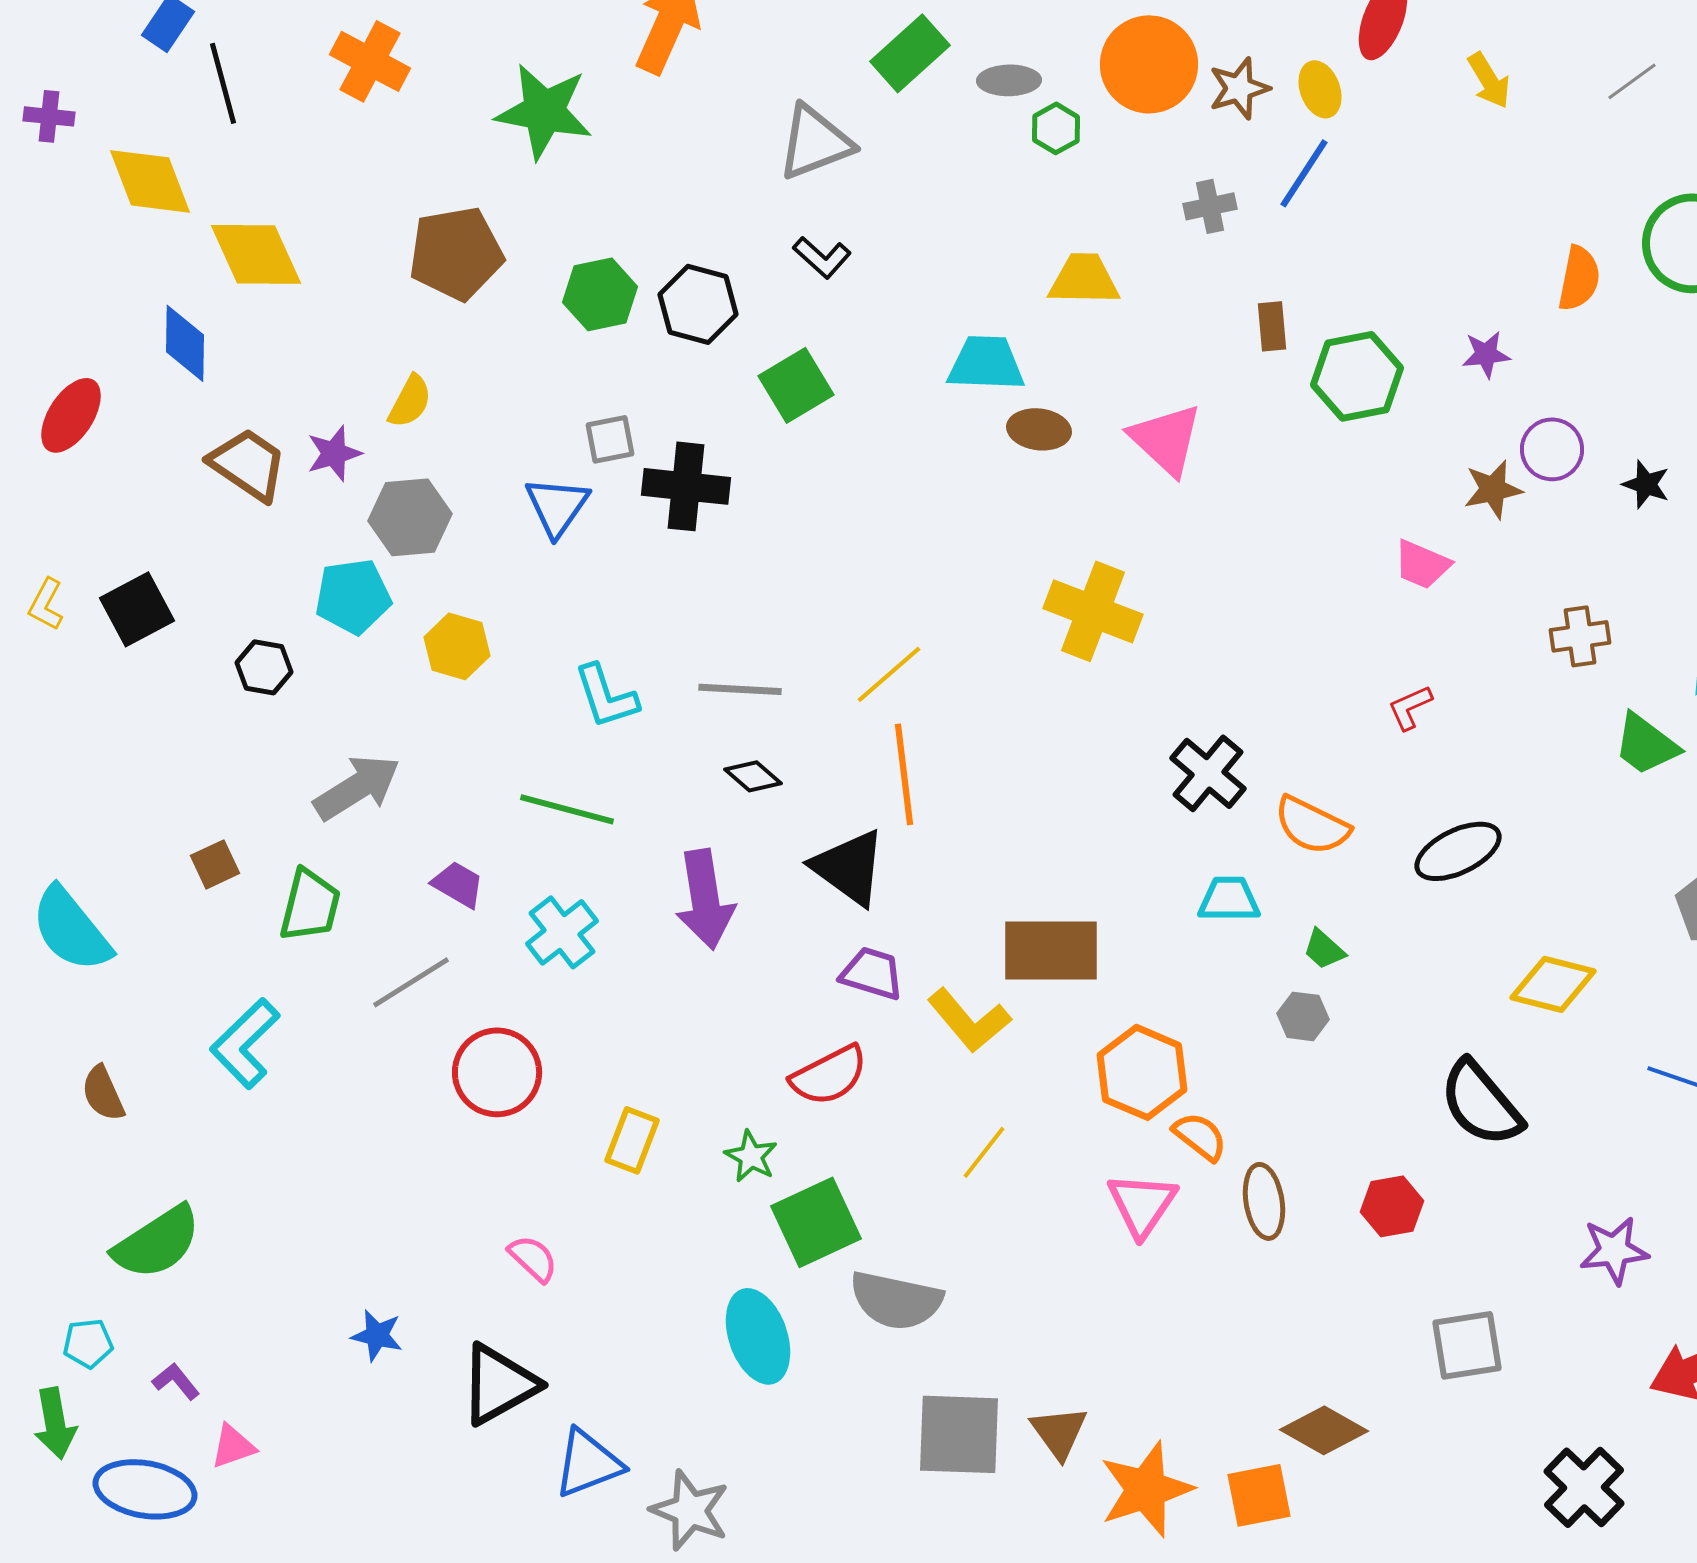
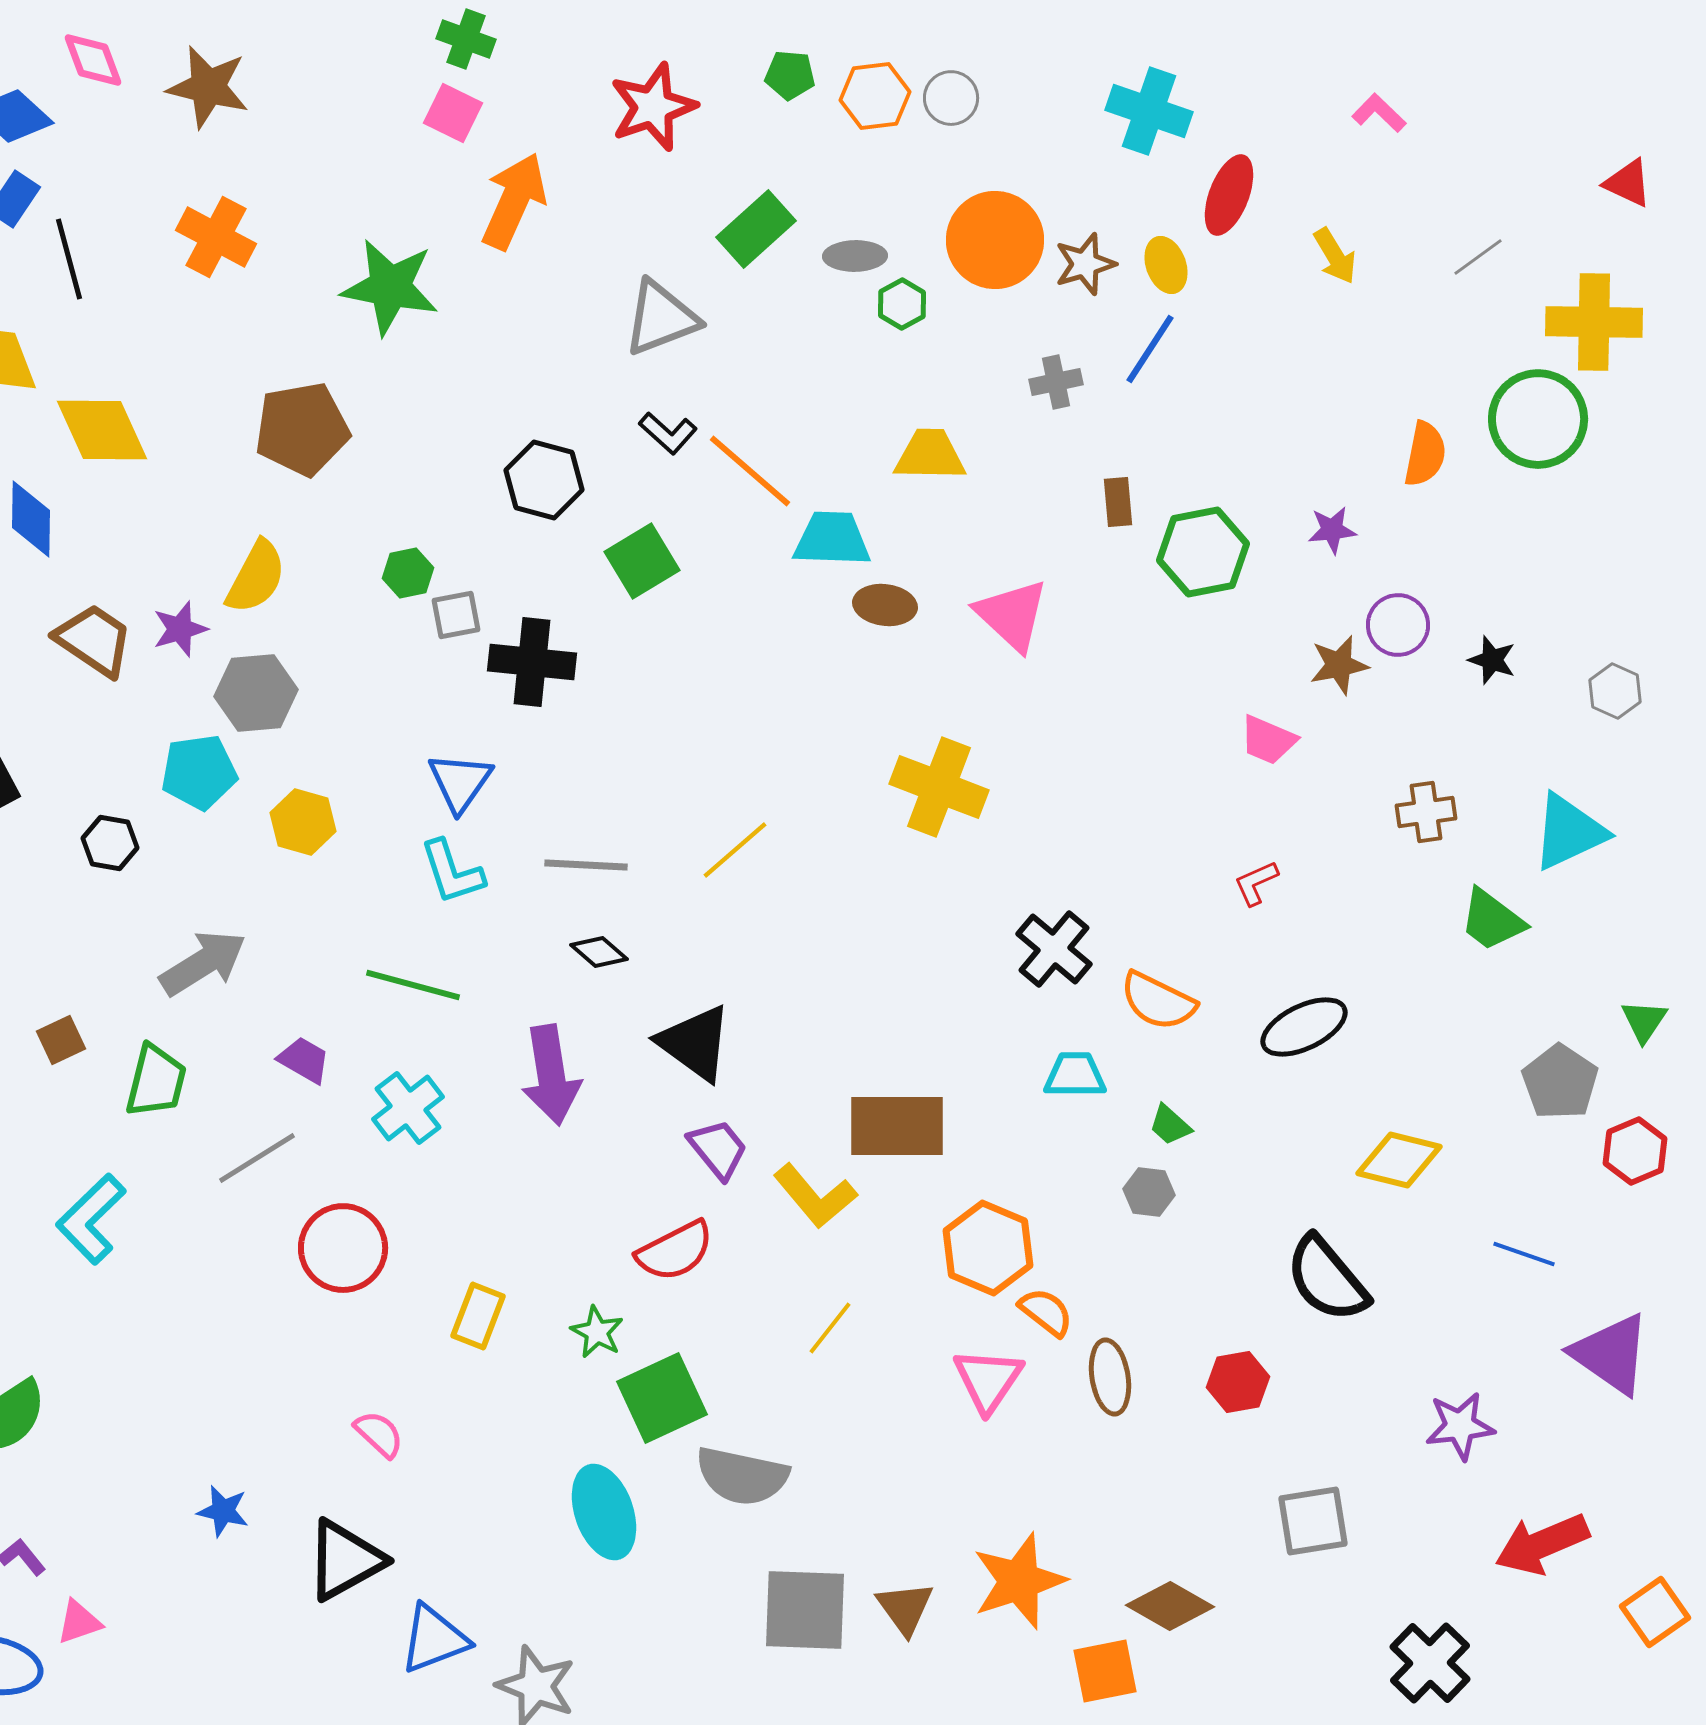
green hexagon: (600, 294) -> (408, 573), moved, size x0.7
yellow semicircle: (410, 401) -> (256, 577), size x1.4
blue triangle: (557, 506) -> (460, 782), moved
orange line: (904, 774) -> (750, 471), moved, turned -42
purple trapezoid: (872, 973) -> (718, 1149), turned 34
orange star: (1146, 1489) -> (1019, 1581), moved

